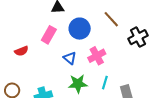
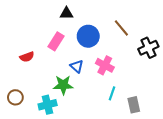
pink cross: (97, 56) -> (105, 65), turned -36
green star: (78, 84) -> (63, 85), moved

